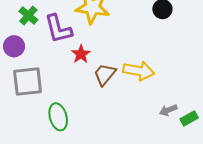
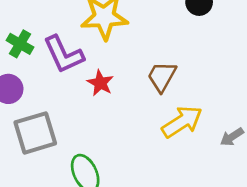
yellow arrow: (139, 71) -> (182, 122), moved, turned -32
brown trapezoid: (105, 74) -> (162, 77), moved

